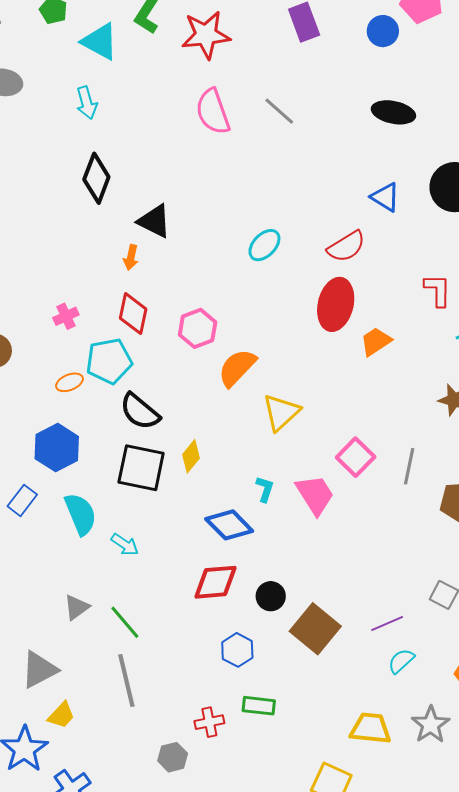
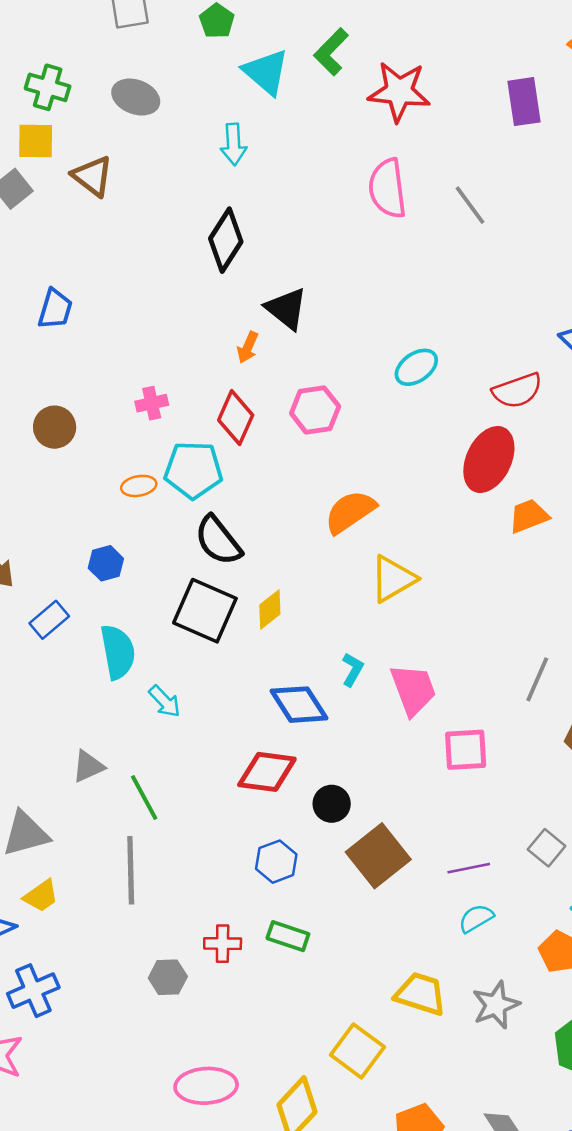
pink hexagon: (198, 328) -> (315, 410), moved
blue hexagon: (57, 448) -> (106, 563), size x0.6
pink square: (356, 457) -> (466, 750), moved, turned 30

